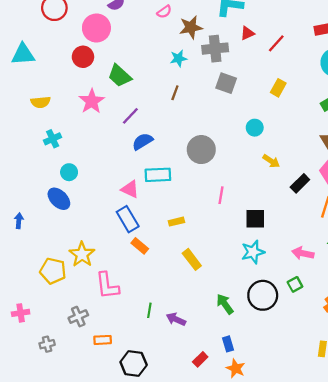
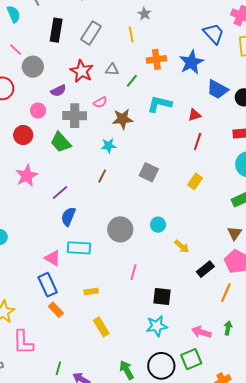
pink circle: (96, 28) -> (38, 111), size x0.6
red triangle: (247, 33) -> (194, 115), moved
red line: (276, 43) -> (198, 141), turned -30
gray cross: (215, 49) -> (75, 116), moved
green trapezoid: (120, 76) -> (61, 142), moved
cyan circle: (255, 128) -> (158, 225), moved
blue semicircle: (142, 141) -> (68, 217), turned -42
green square: (295, 284) -> (191, 359), size x1.5

